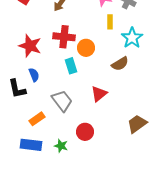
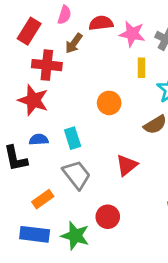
red cross: (64, 37) -> (47, 65), moved
cyan rectangle: (71, 66) -> (73, 138), moved
blue semicircle: (34, 75) -> (39, 140), turned -72
green star: (61, 146) -> (75, 236), size x1.5

